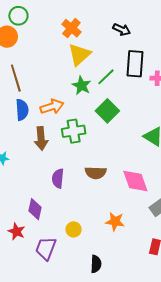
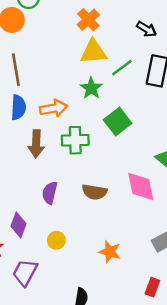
yellow triangle: (79, 55) -> (93, 52), turned 30
green line: (106, 77) -> (122, 68), moved
pink diamond: (135, 181) -> (141, 186), moved
yellow circle: (74, 229) -> (56, 240), moved

